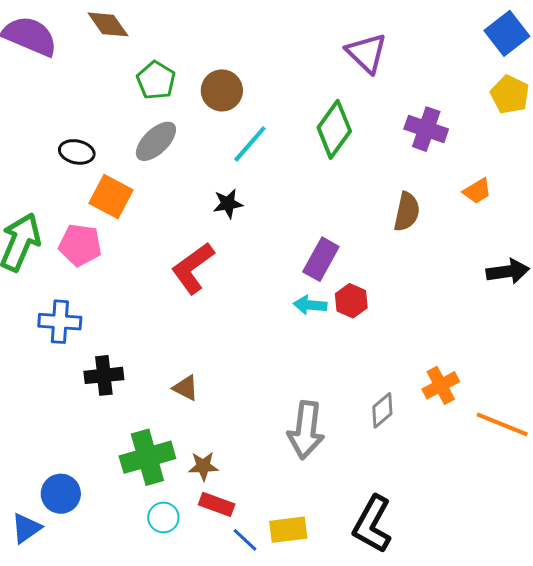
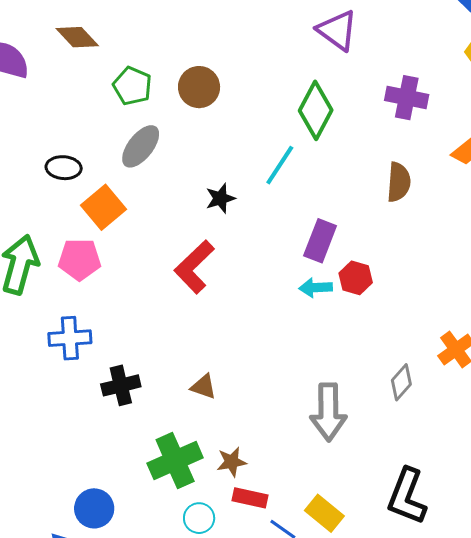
cyan line: (250, 144) -> (280, 165), moved
orange square: (111, 197) -> (104, 207), turned 30
yellow rectangle: (288, 530) -> (324, 513), turned 54

